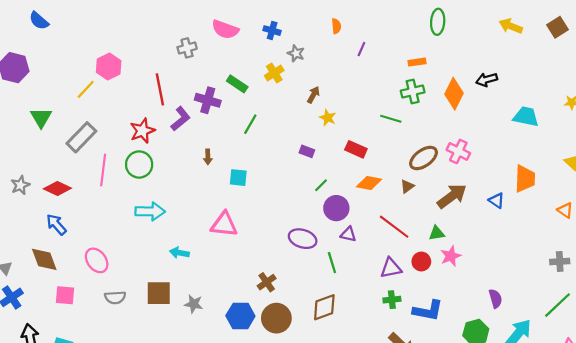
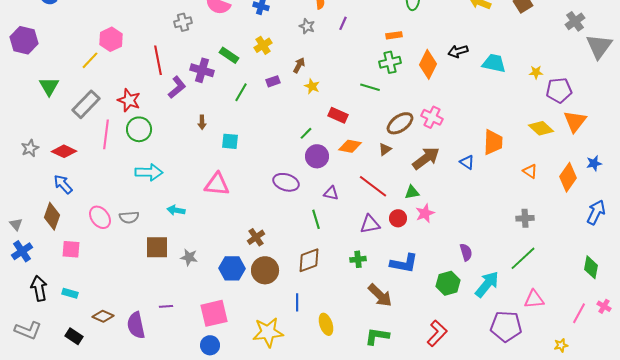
gray star: (296, 53) -> (307, 26), moved
cyan trapezoid: (526, 117) -> (494, 63), moved
red star: (142, 131) -> (129, 100), moved, turned -30
purple rectangle: (307, 151) -> (273, 81), moved, turned -40
green line: (321, 185) -> (306, 133), moved
purple circle: (336, 208) -> (317, 156), moved
purple ellipse: (303, 239) -> (286, 182), moved
brown diamond: (44, 259) -> (52, 216), turned 40
gray semicircle: (115, 297) -> (129, 217), moved
green cross: (392, 300) -> (358, 259), moved

